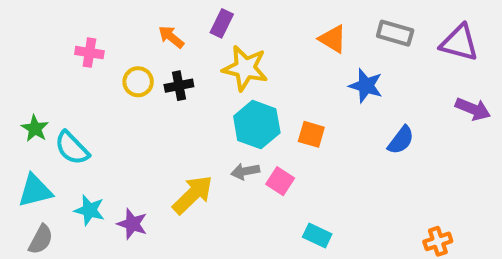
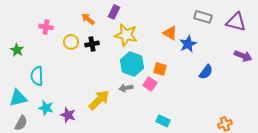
orange triangle: (333, 39) -> (170, 33), moved
blue star: (366, 86) -> (188, 44), turned 30
green star: (35, 128) -> (17, 50), moved
cyan semicircle: (72, 148) -> (37, 76), turned 42
pink square: (280, 181) -> (150, 84), moved

